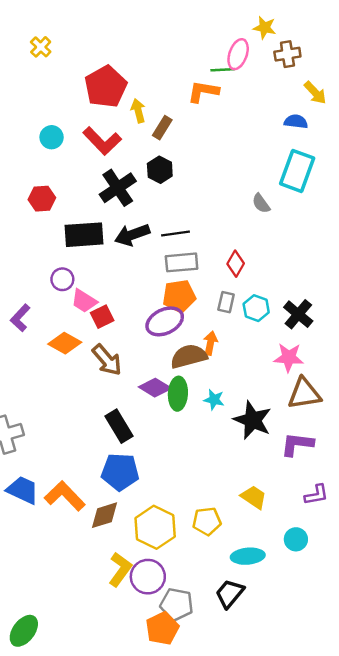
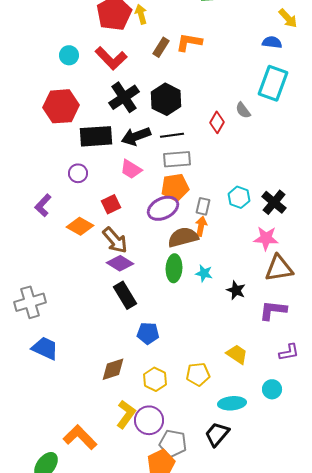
orange L-shape: (203, 91) -> (189, 42), moved
yellow arrow: (138, 111) -> (141, 14), moved
black hexagon: (160, 170) -> (166, 99), moved, size x1.4
red hexagon: (42, 199) -> (61, 106), size x1.6
red diamond: (236, 264) -> (217, 122), moved
pink trapezoid: (84, 301) -> (131, 169), moved
gray rectangle: (226, 302) -> (203, 206), moved
purple diamond: (155, 388) -> (120, 263), moved
black star: (253, 420) -> (236, 290), size x0.6
blue pentagon: (120, 472) -> (148, 333), moved, size x0.7
orange L-shape: (65, 496) -> (80, 437), moved
yellow hexagon: (155, 527) -> (155, 379), size x0.7

